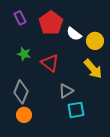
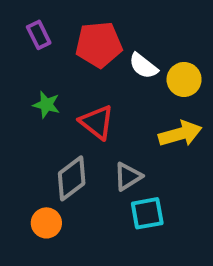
red pentagon: (51, 23) -> (99, 45), turned 30
yellow arrow: (93, 69) -> (180, 134), turned -65
gray diamond: (21, 92) -> (72, 178), moved, turned 30

